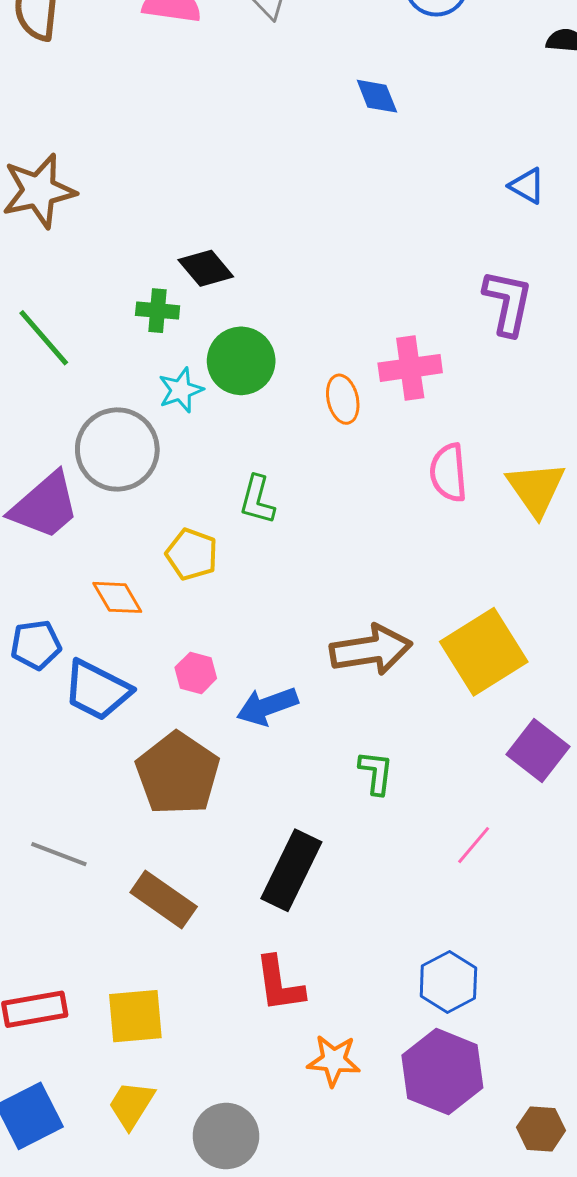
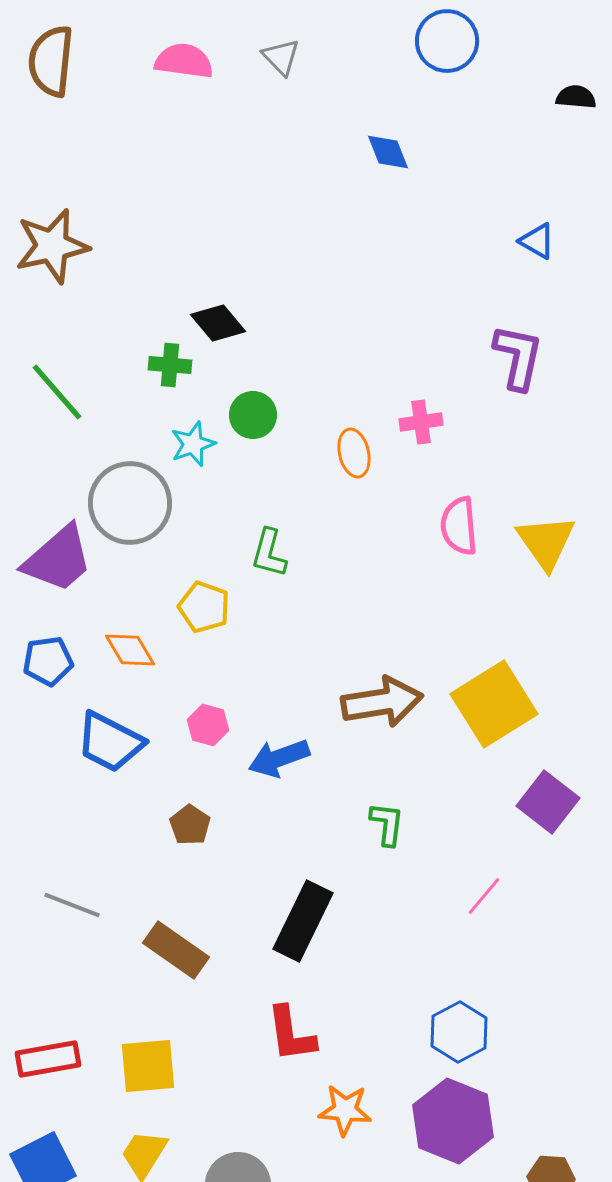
green circle: (241, 361) -> (253, 415), size x0.7
pink cross: (410, 368) -> (421, 422), size x0.7
blue pentagon: (36, 645) -> (48, 661), moved
brown pentagon: (178, 774) -> (190, 825), size x0.5

